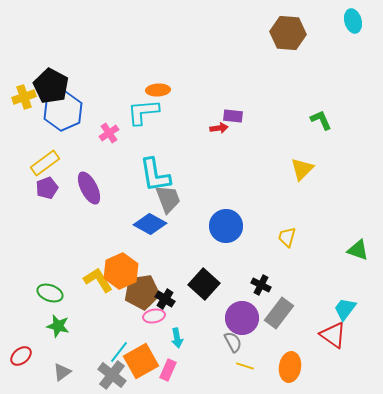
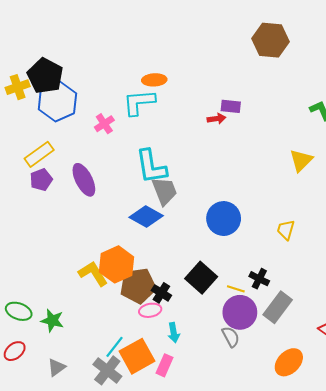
brown hexagon: (288, 33) -> (270, 40), moved
green ellipse: (50, 293) -> (19, 311), moved
yellow line: (245, 366) -> (236, 289), moved
orange ellipse: (290, 367) -> (289, 362), turned 36

